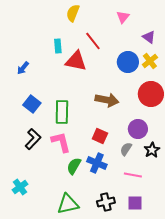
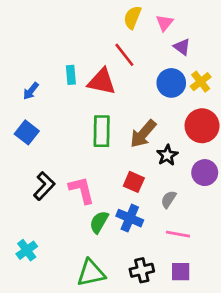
yellow semicircle: (73, 13) -> (132, 17), moved
purple triangle: (149, 37) -> (182, 47), moved
cyan rectangle: (58, 46) -> (71, 75), moved
brown arrow: (107, 100) -> (143, 134), turned 120
blue square: (32, 104) -> (27, 132), moved
green rectangle: (62, 112) -> (102, 131), moved
purple circle: (138, 129) -> (205, 173), moved
black star: (152, 150) -> (167, 155), moved

